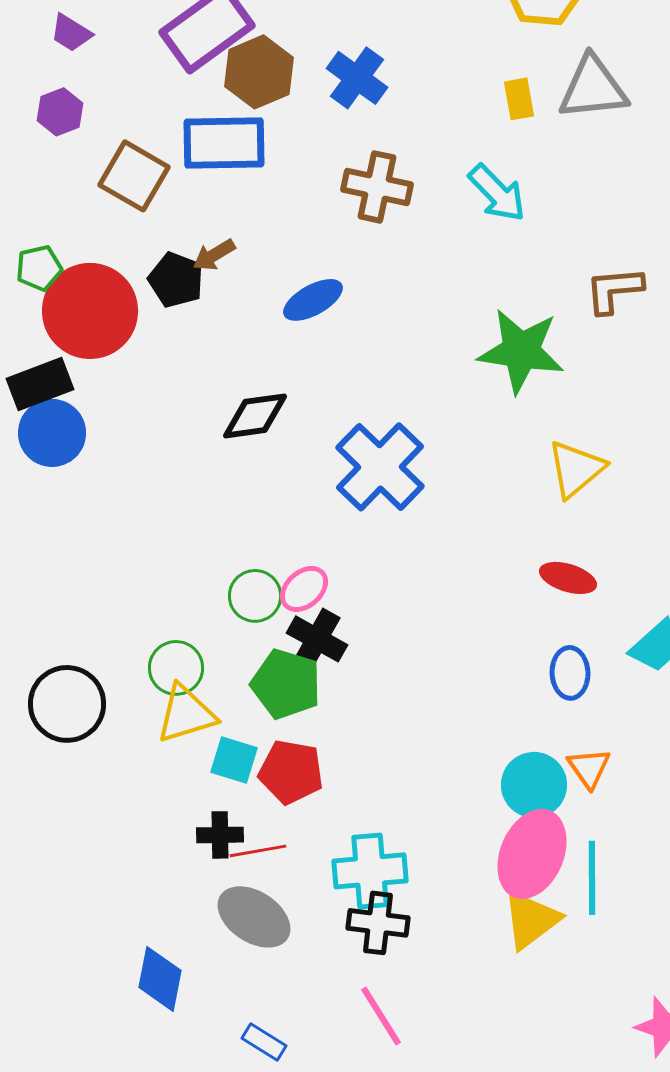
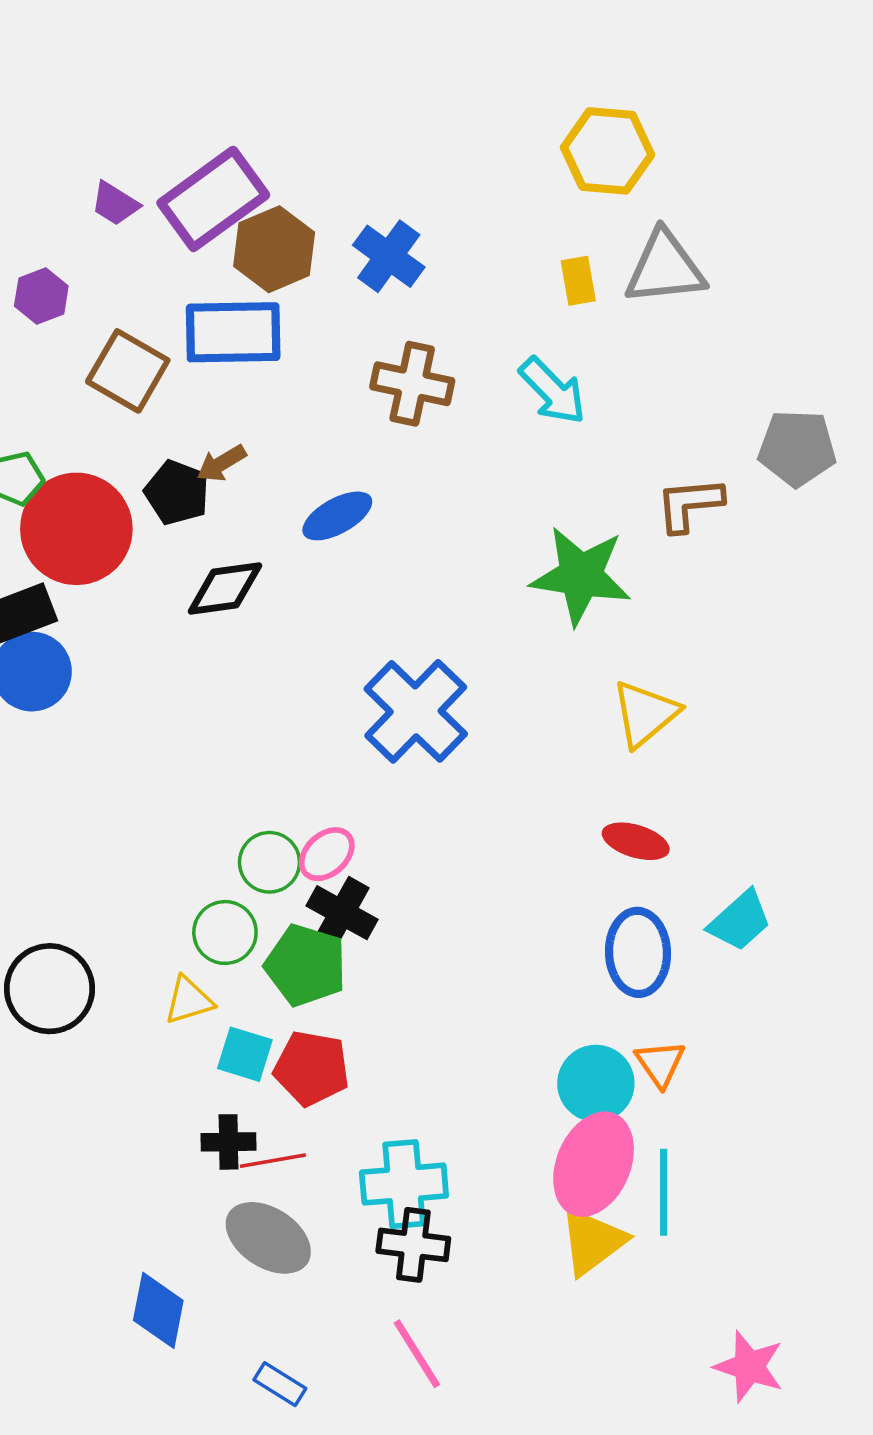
purple trapezoid: (71, 33) -> (115, 204), moved
black diamond: (255, 416) -> (225, 589), moved
green circle: (176, 668) -> (225, 932), moved
blue ellipse: (570, 673) -> (638, 952), size x1.4
yellow triangle: (186, 714) -> (189, 1000), size x0.7

